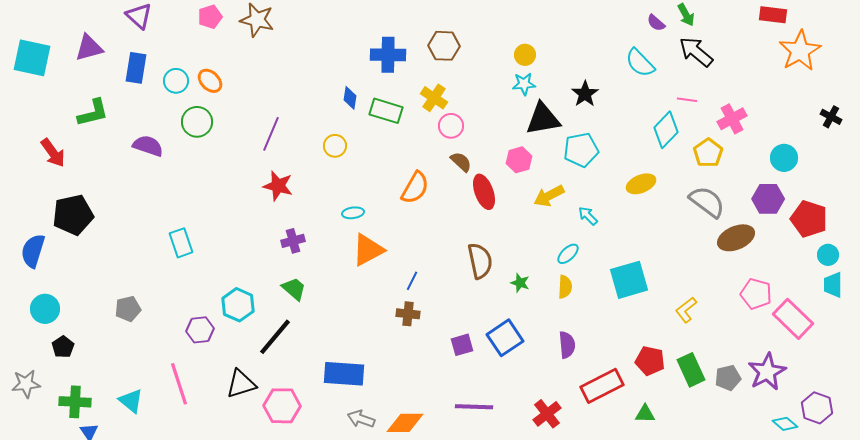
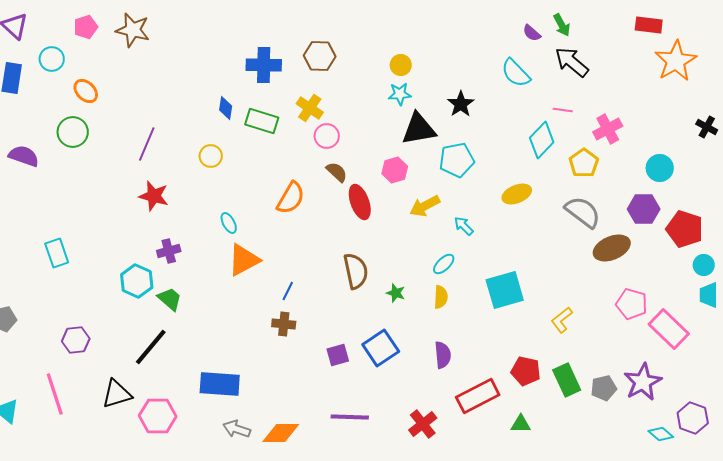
cyan circle: (176, 81) -> (52, 59), moved
cyan ellipse: (353, 213) -> (229, 223), turned 70
cyan hexagon: (238, 305) -> (137, 281), moved

